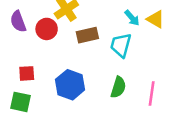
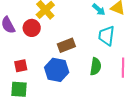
brown rectangle: (87, 35) -> (66, 45), moved
cyan trapezoid: (121, 45) -> (106, 36), moved

